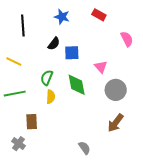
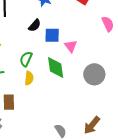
pink triangle: (101, 67) -> (71, 46), moved
brown arrow: (116, 123) -> (92, 125), moved

